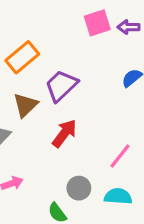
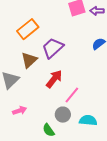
pink line: (120, 156) -> (72, 95), moved

